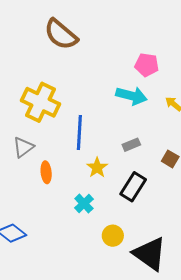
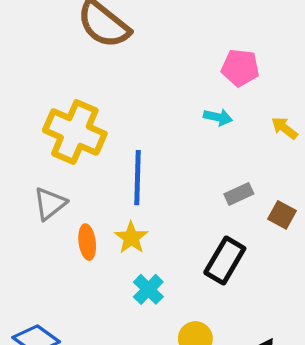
cyan arrow: (132, 96) -> (218, 117), size x0.6
gray rectangle: (131, 145) -> (239, 194), moved
yellow star: (97, 168) -> (131, 238), moved

